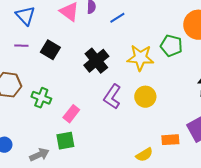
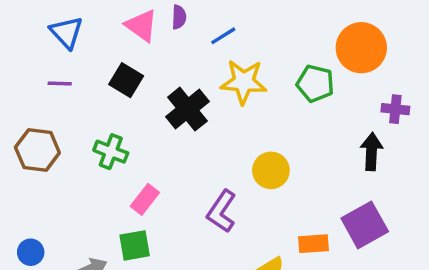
black square: (50, 50) -> (126, 80), moved
yellow star: (140, 58) -> (244, 82), moved
purple L-shape: (112, 97) -> (222, 211), moved
green cross: (41, 98) -> (111, 152), moved

